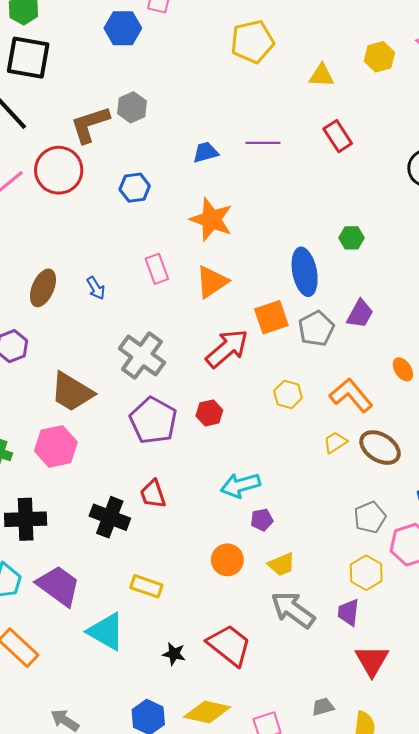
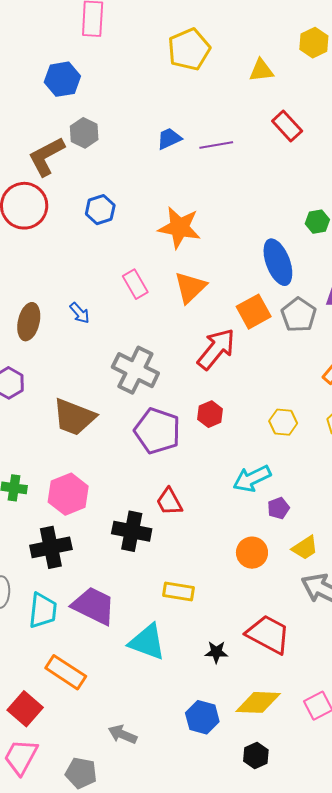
blue hexagon: (123, 28) -> (62, 79), moved
blue trapezoid: (206, 152) -> (169, 139), moved
yellow hexagon: (288, 394) -> (283, 422), moved
pink hexagon: (56, 446) -> (68, 494), moved

